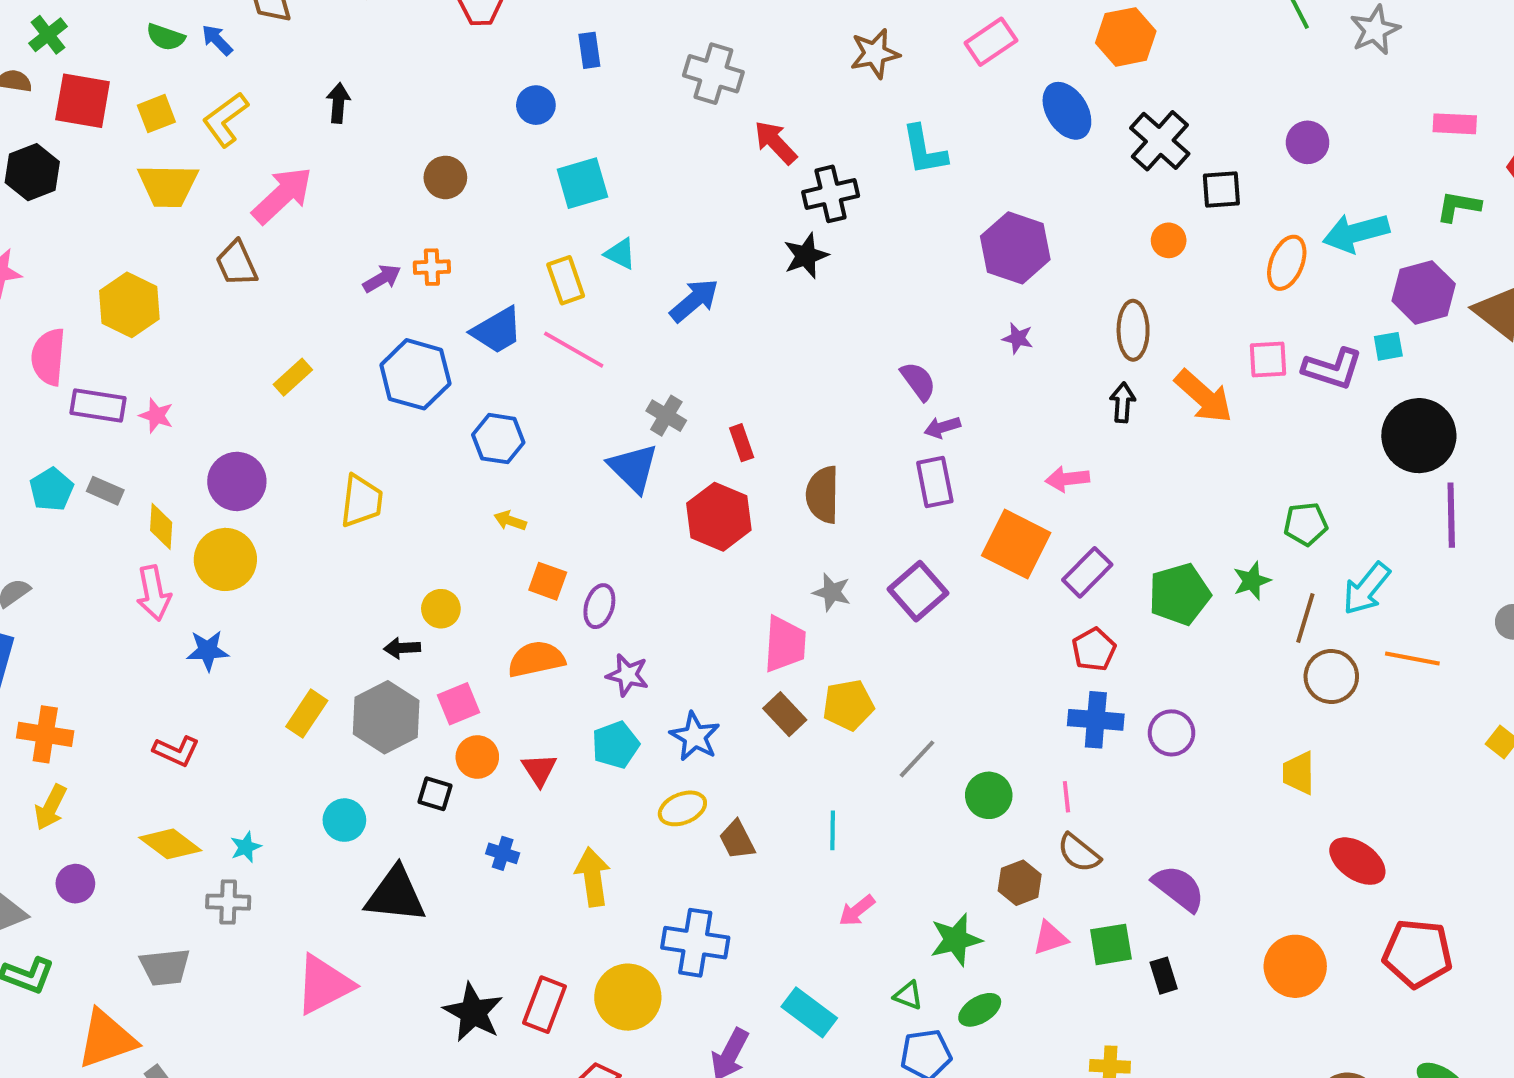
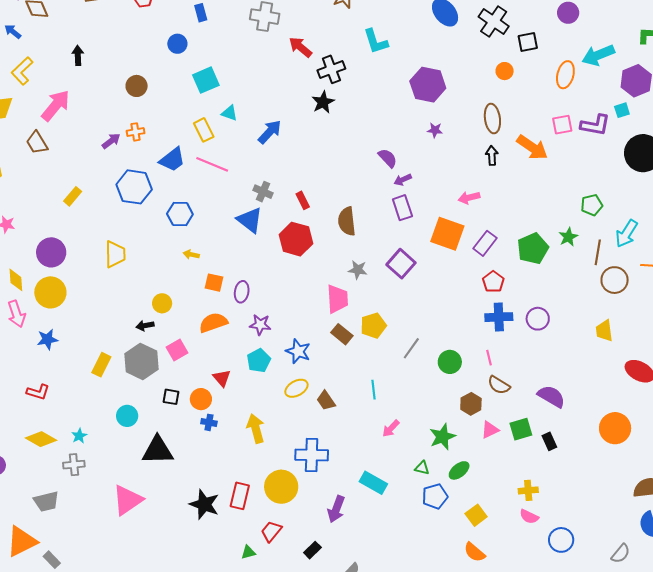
orange circle: (477, 757) -> (201, 399), moved

